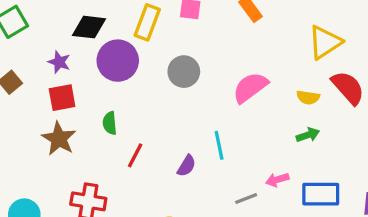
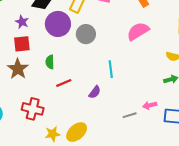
gray circle: (184, 72) -> (86, 34), moved
pink semicircle: (250, 87) -> (138, 31), moved
cyan line: (219, 145) -> (111, 69), moved
red line: (135, 155) -> (64, 83), turned 35

